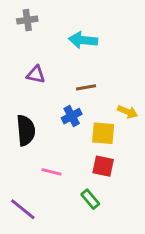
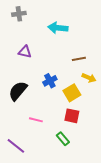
brown line: (86, 87) -> (79, 59), moved
black semicircle: (26, 130) -> (18, 91), turned -135
yellow square: (103, 133) -> (72, 93), turned -36

